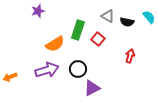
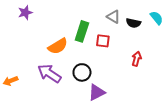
purple star: (38, 11) -> (25, 13), moved
red square: (98, 39) -> (103, 41), turned -32
purple arrow: (47, 70) -> (49, 73), turned -130

